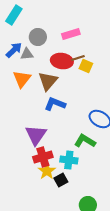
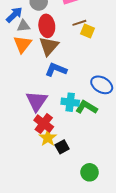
gray triangle: (27, 54) -> (23, 26), moved
red ellipse: (62, 61) -> (47, 26), moved, turned 75
red cross: (43, 157) -> (44, 124), turned -36
cyan cross: (69, 160) -> (70, 102), moved

